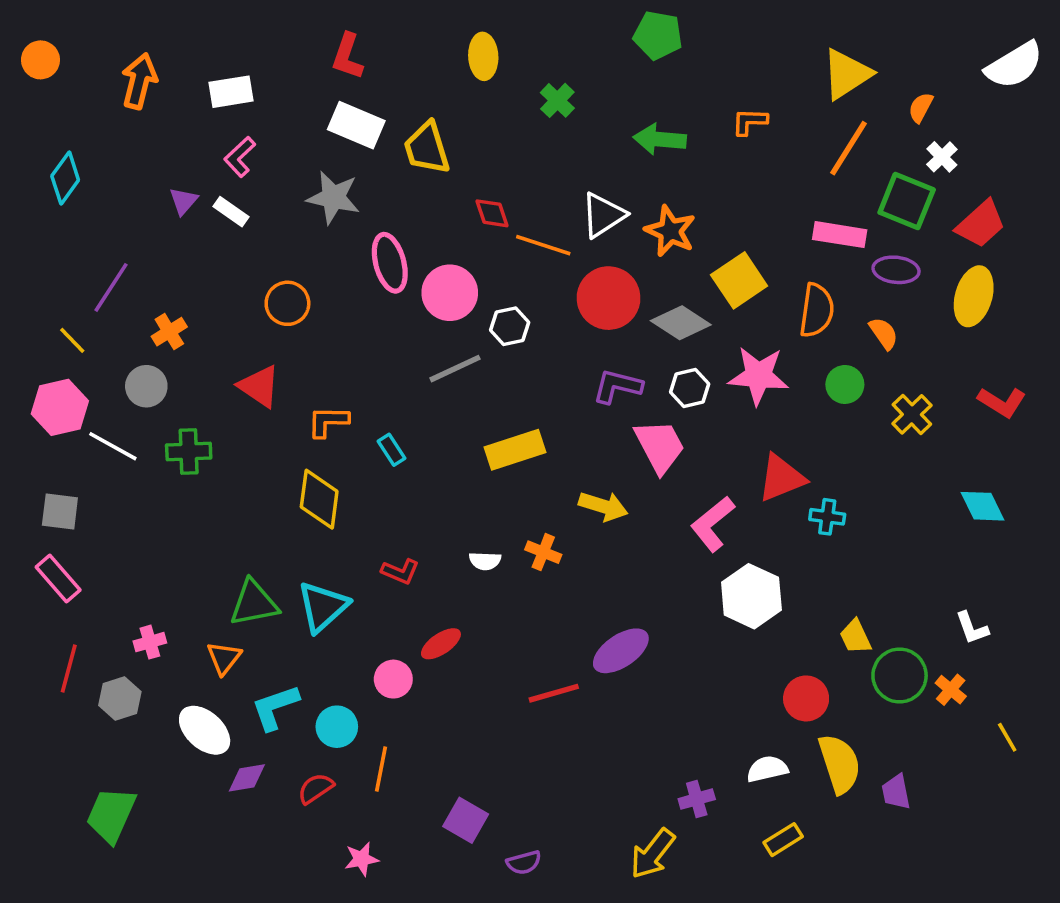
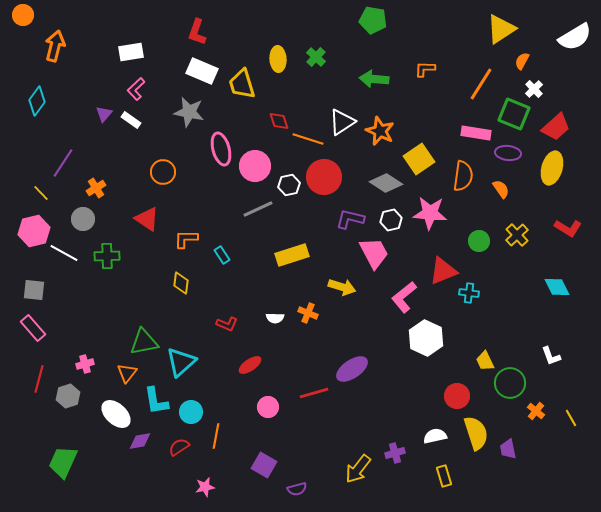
yellow ellipse: (483, 56) -> (278, 59), moved
orange circle: (40, 60) -> (23, 15), moved
yellow triangle: (847, 74) -> (501, 29), moved
orange arrow: (139, 81) -> (55, 46), moved
red circle: (608, 298) -> (324, 177), moved
green circle: (845, 384) -> (479, 241), moved
yellow diamond: (319, 499) -> (181, 283), size x0.7
cyan triangle: (323, 607) -> (181, 362), moved
pink circle: (393, 679) -> (268, 407), moved
orange cross: (951, 690) -> (536, 411), moved
cyan L-shape: (275, 707) -> (156, 401), turned -80
yellow rectangle: (783, 840) -> (444, 476), turned -75
yellow arrow: (653, 854) -> (358, 469), moved

